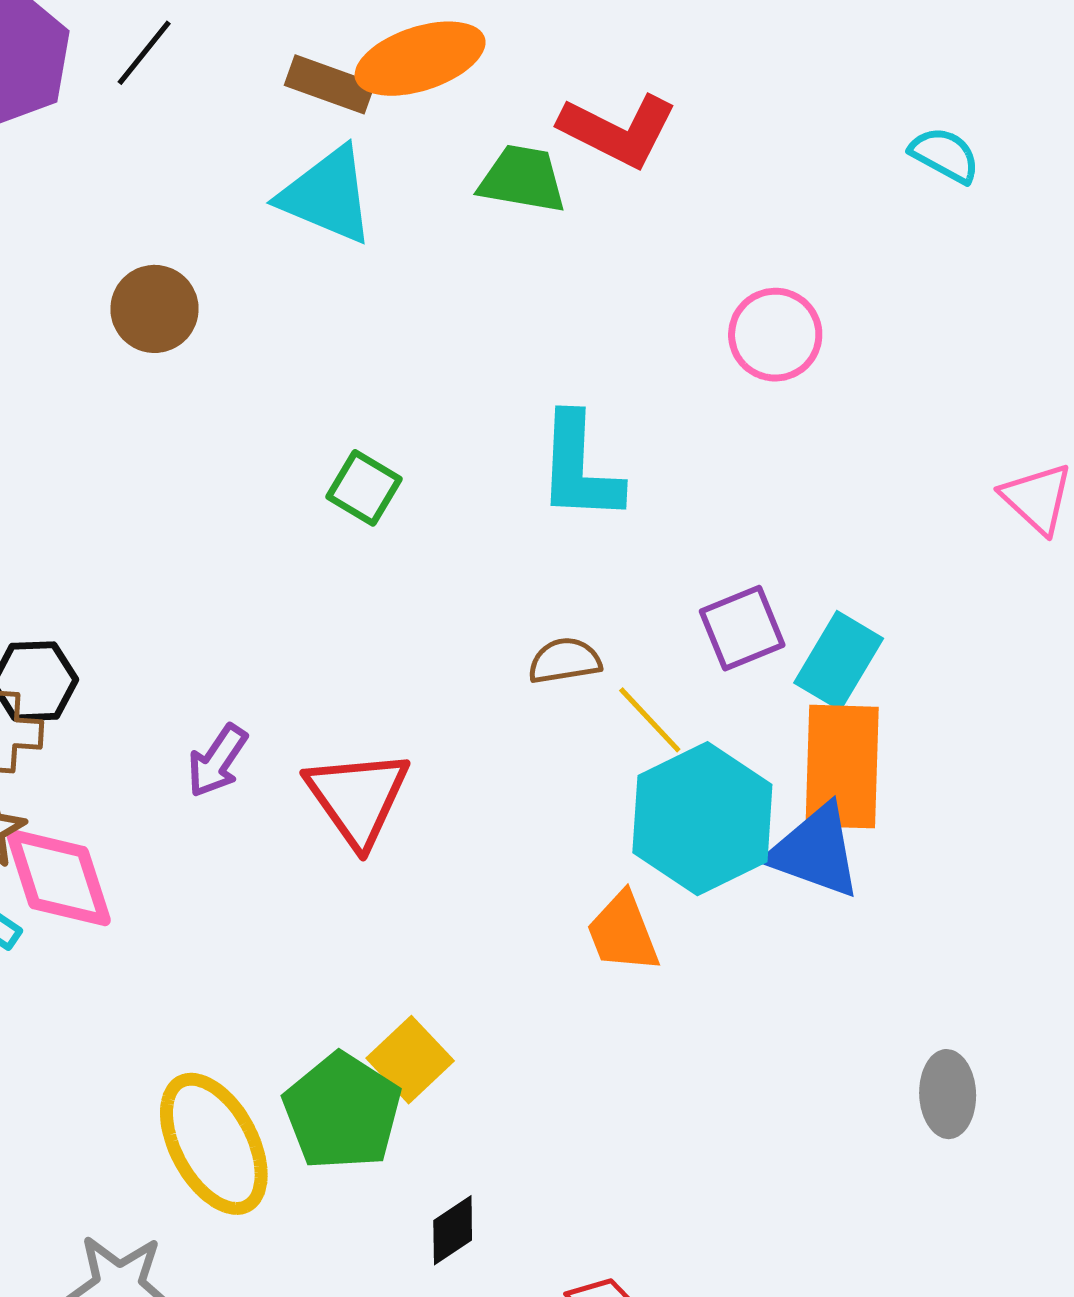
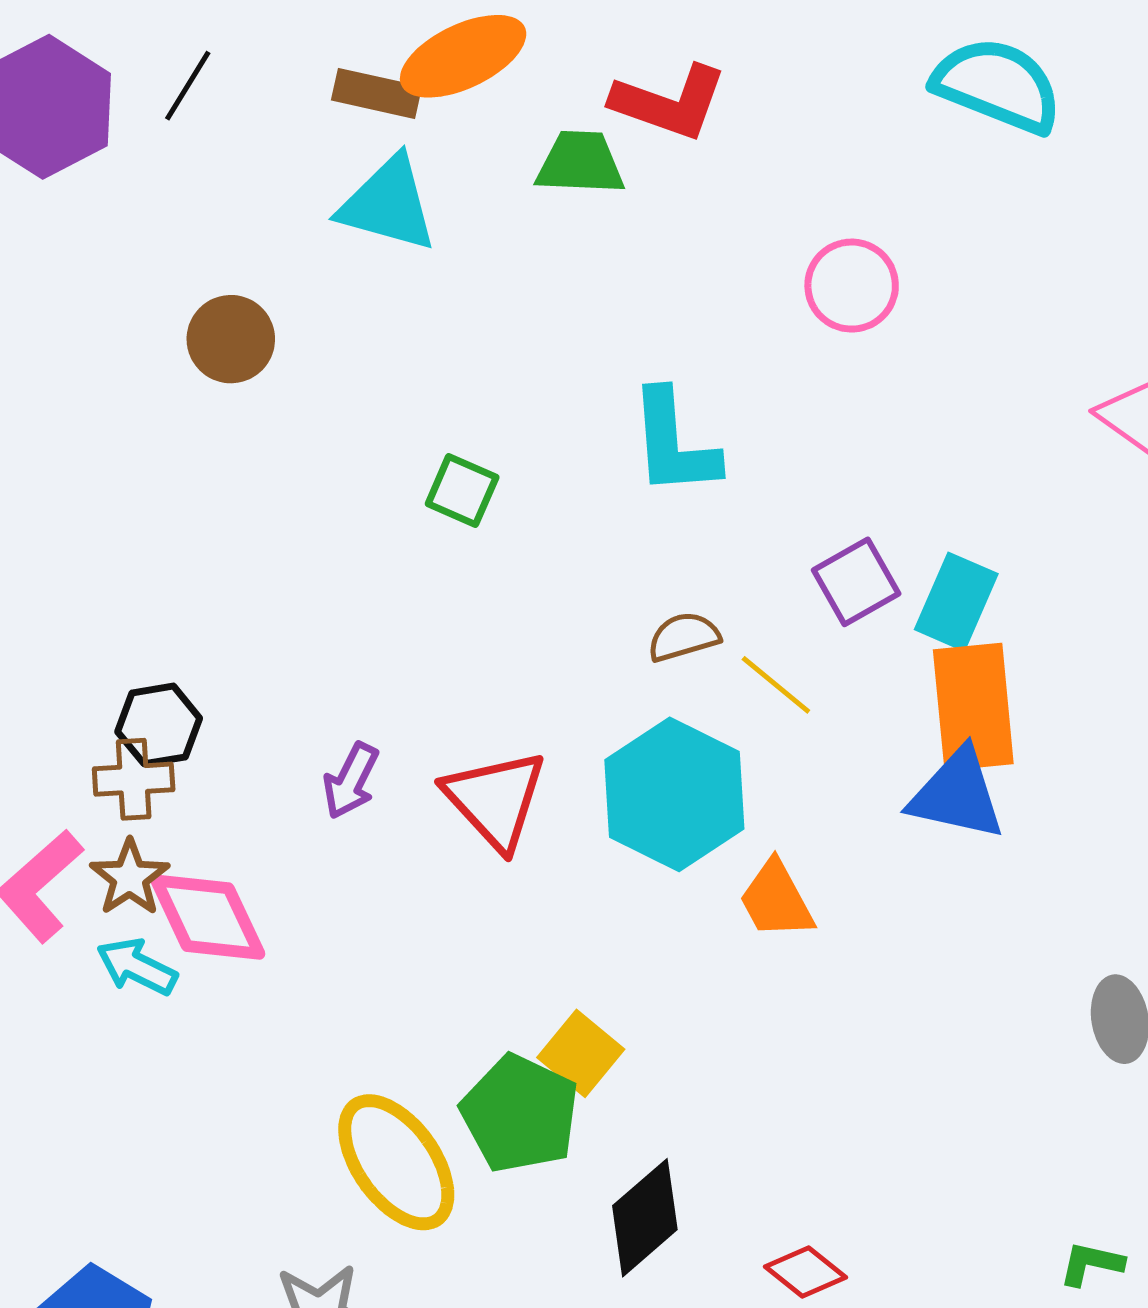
cyan semicircle: (945, 155) -> (997, 85), size x1.8
cyan hexagon: (702, 819) -> (674, 794), moved
black diamond: (453, 1230) -> (645, 1218), size x1.6

